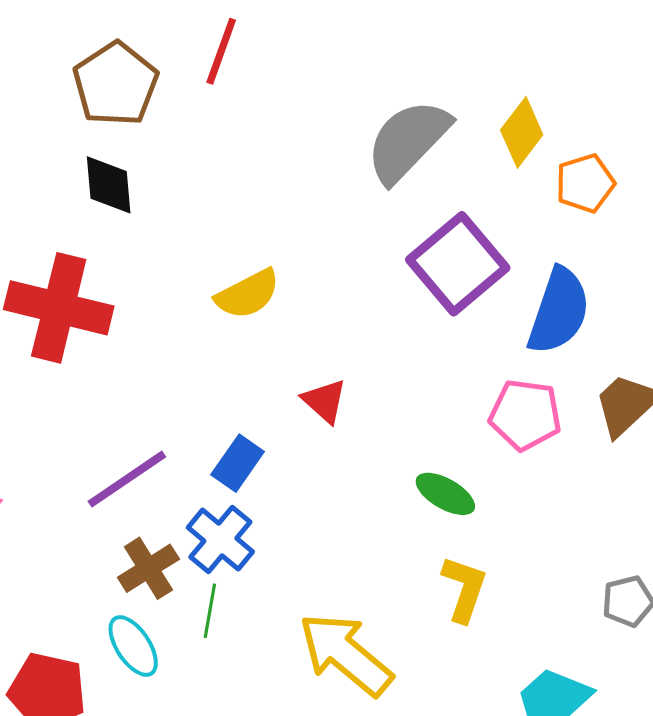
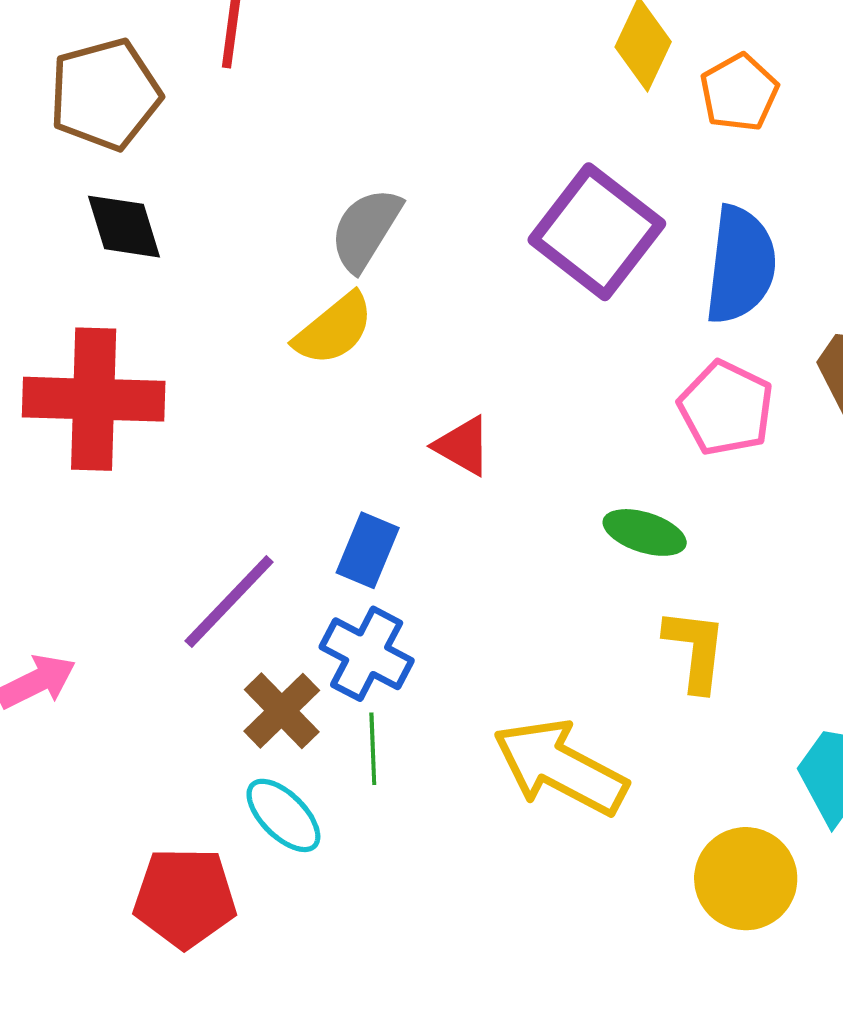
brown pentagon: (116, 84) -> (105, 94), turned 30
gray semicircle: (408, 141) -> (366, 229), moved, size x0.7
pink pentagon: (525, 415) -> (726, 408), turned 30

